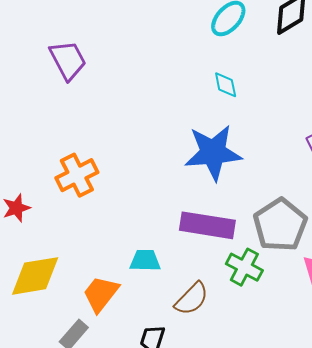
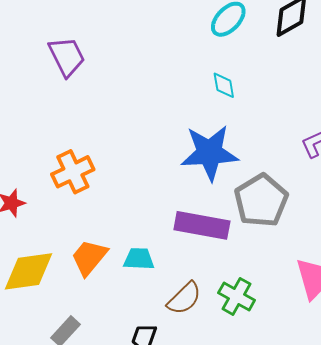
gray pentagon: (280, 225) -> (261, 200), moved
green cross: (244, 267) -> (237, 296), moved
orange trapezoid: (101, 294) -> (89, 257), moved

